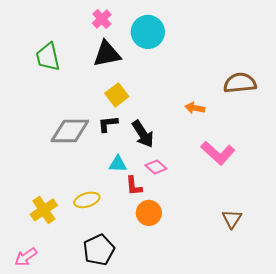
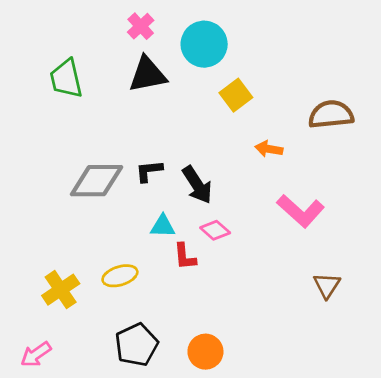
yellow square: (117, 95) -> (236, 95), moved
orange circle: (149, 213) -> (205, 352), moved
brown triangle: (232, 219) -> (327, 285), moved

